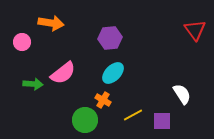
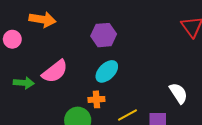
orange cross: (103, 100) -> (96, 99), turned -35

